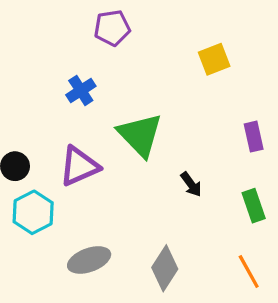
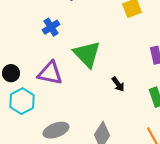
purple triangle: (79, 166) -> (50, 73), turned 36

